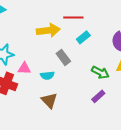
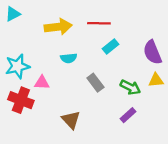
yellow arrow: (48, 30) -> (58, 27), moved
gray rectangle: (63, 57) -> (95, 83), moved
cyan semicircle: (47, 75) -> (69, 58), moved

